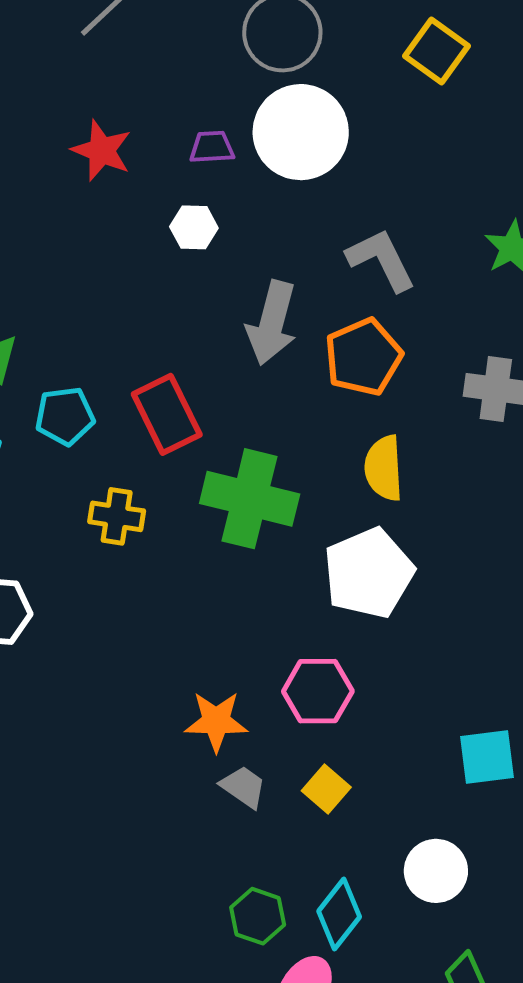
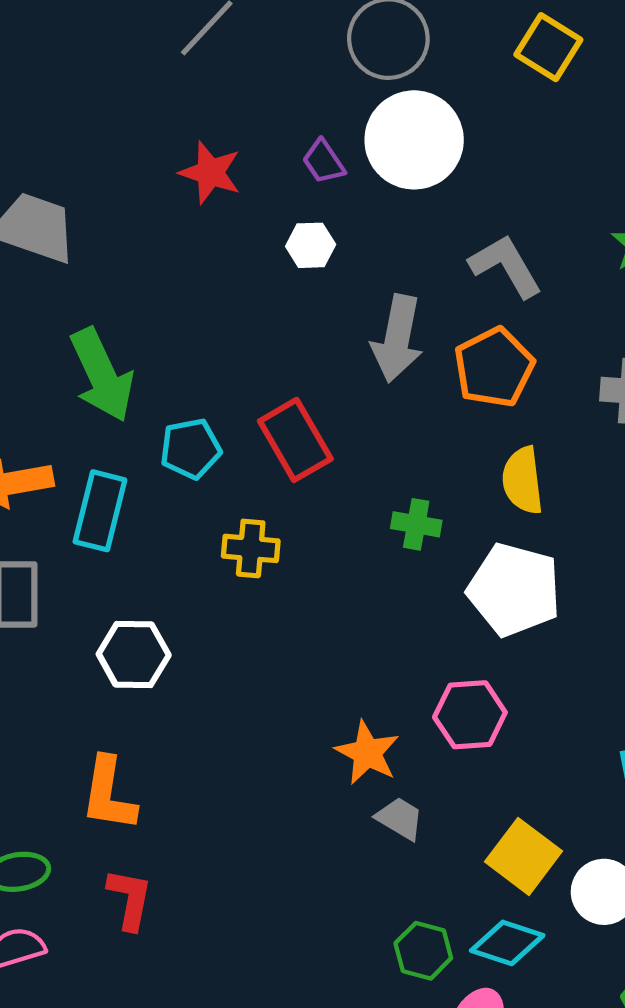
purple trapezoid: (212, 147) -> (324, 162), turned -117
green cross: (250, 499) -> (416, 524), moved, size x0.5
white pentagon: (369, 573) -> (514, 590), turned -30
orange star: (216, 721) -> (367, 753), turned 30
yellow square: (326, 789) -> (524, 856), moved, size x1.5
cyan diamond: (339, 914) -> (507, 943), turned 74

